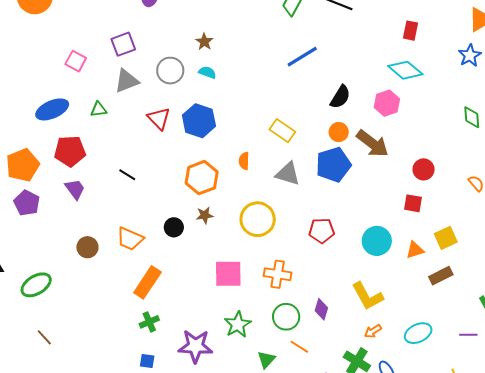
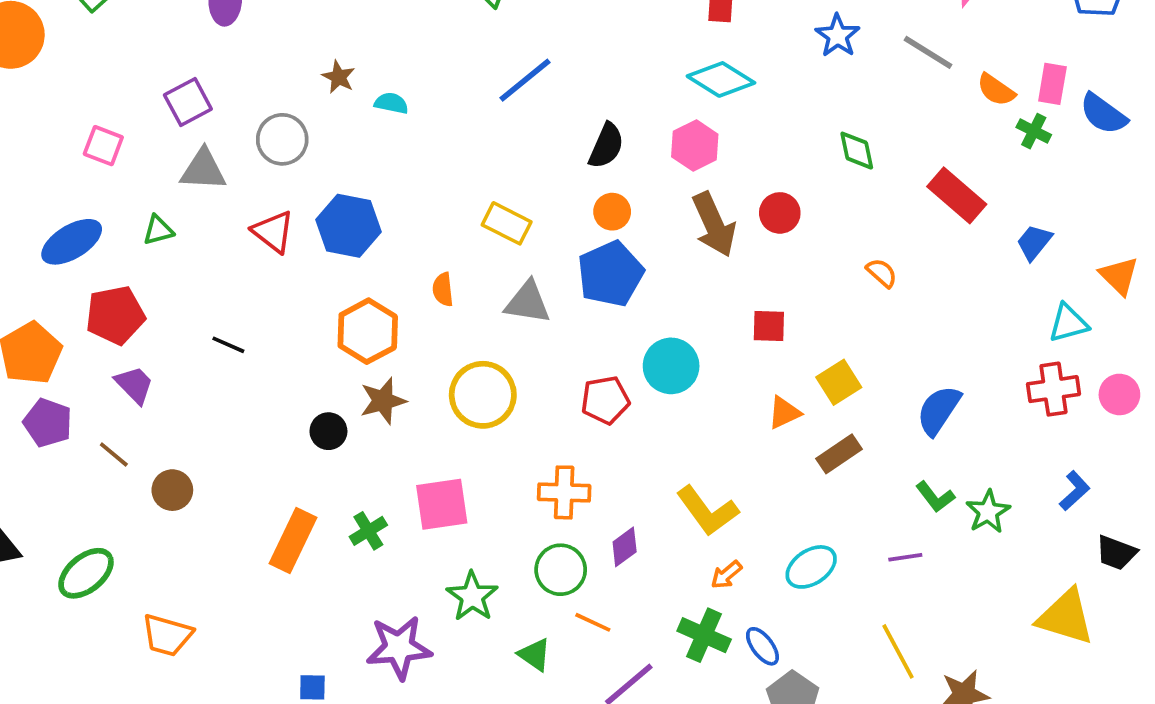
cyan semicircle: (207, 72) -> (391, 103), moved
gray triangle: (127, 81) -> (203, 170), turned 32
brown arrow: (372, 144) -> (714, 224), moved, turned 36
red circle: (424, 169) -> (780, 213), moved
brown star: (205, 215) -> (383, 401), size x1.4
orange trapezoid: (130, 239) -> (167, 635), moved
cyan circle: (377, 241) -> (671, 366), moved
orange cross: (278, 274) -> (564, 492), moved
purple diamond: (321, 309) -> (625, 547), turned 45
green cross: (149, 322) -> (368, 531), moved
brown line: (44, 337) -> (114, 455), moved
green triangle: (266, 360) -> (535, 655), turned -30

